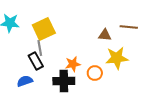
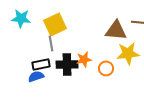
brown triangle: (105, 35) -> (116, 30), size x1.6
black rectangle: (36, 61) -> (41, 64), moved, turned -72
black cross: (64, 81) -> (67, 64), moved

